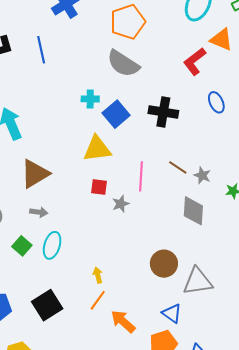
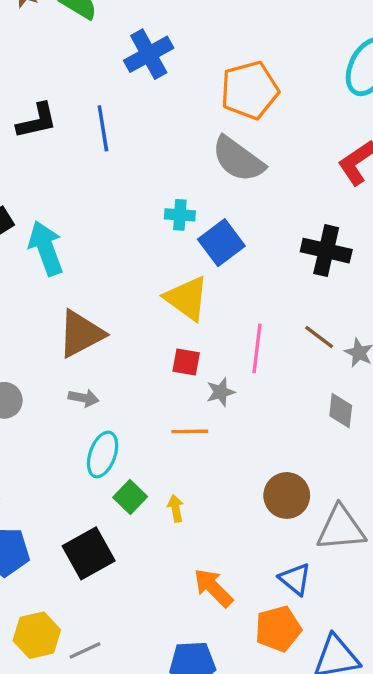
black cross: (163, 112) -> (326, 251), moved
yellow triangle: (97, 149) -> (187, 298), turned 40
gray diamond: (193, 211) -> (341, 411), size x0.7
green square: (22, 246) -> (130, 497), moved
orange line: (98, 300) -> (190, 431), moved, turned 50

